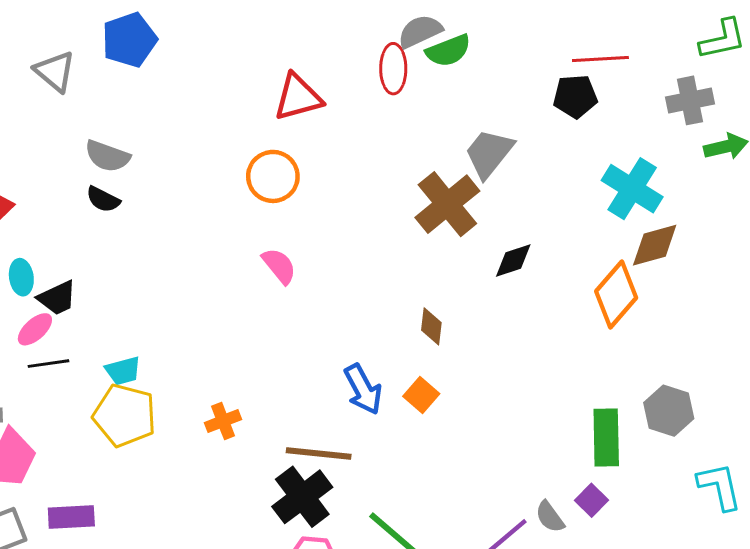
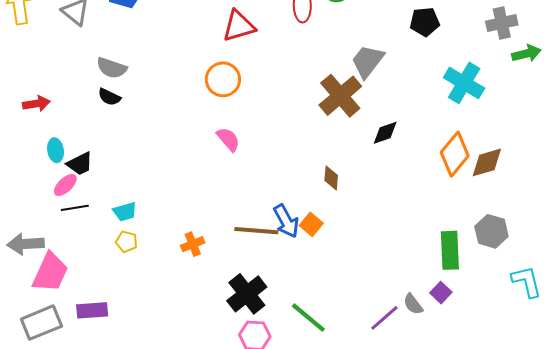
brown diamond: (655, 245) -> (487, 162), moved
orange square: (421, 395) -> (311, 224), moved
yellow pentagon: (125, 415) -> (127, 242), size x0.5
brown line: (319, 454) -> (256, 231), moved

